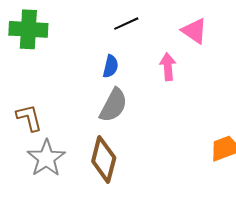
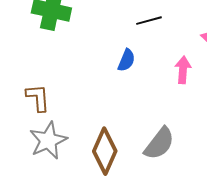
gray semicircle: (113, 105) -> (159, 143), moved

